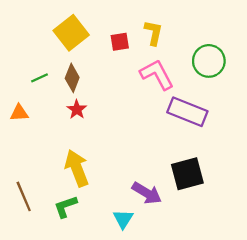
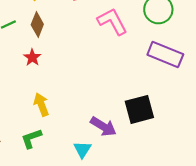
red star: (77, 109) -> (32, 57), moved
purple rectangle: (187, 112) -> (165, 54), moved
yellow arrow: (77, 168) -> (41, 104), size x0.7

